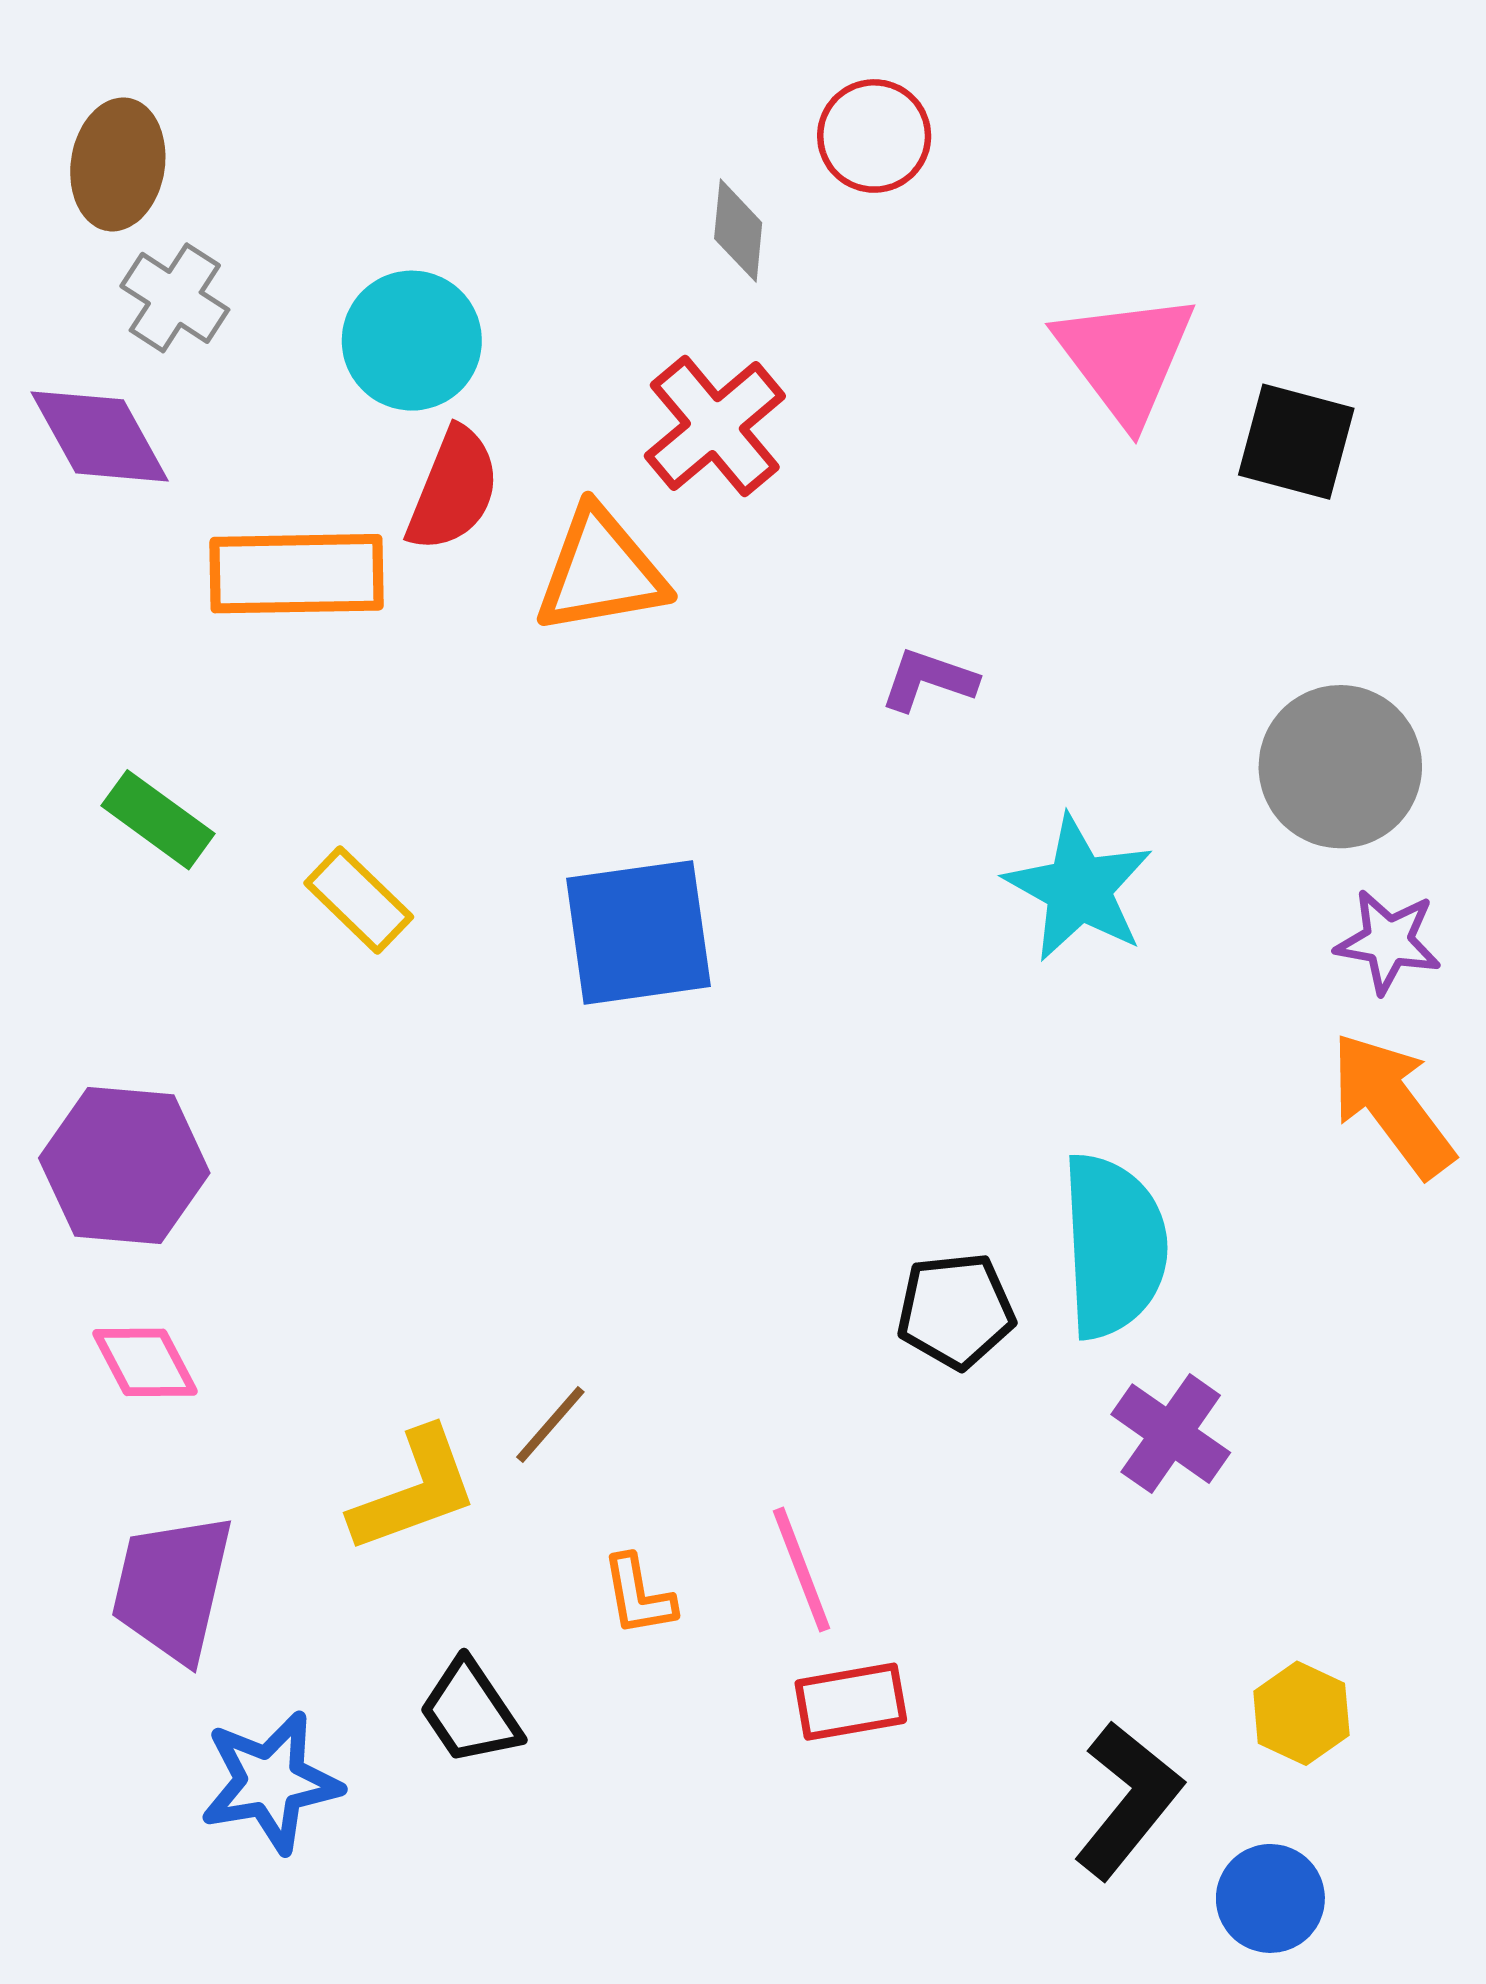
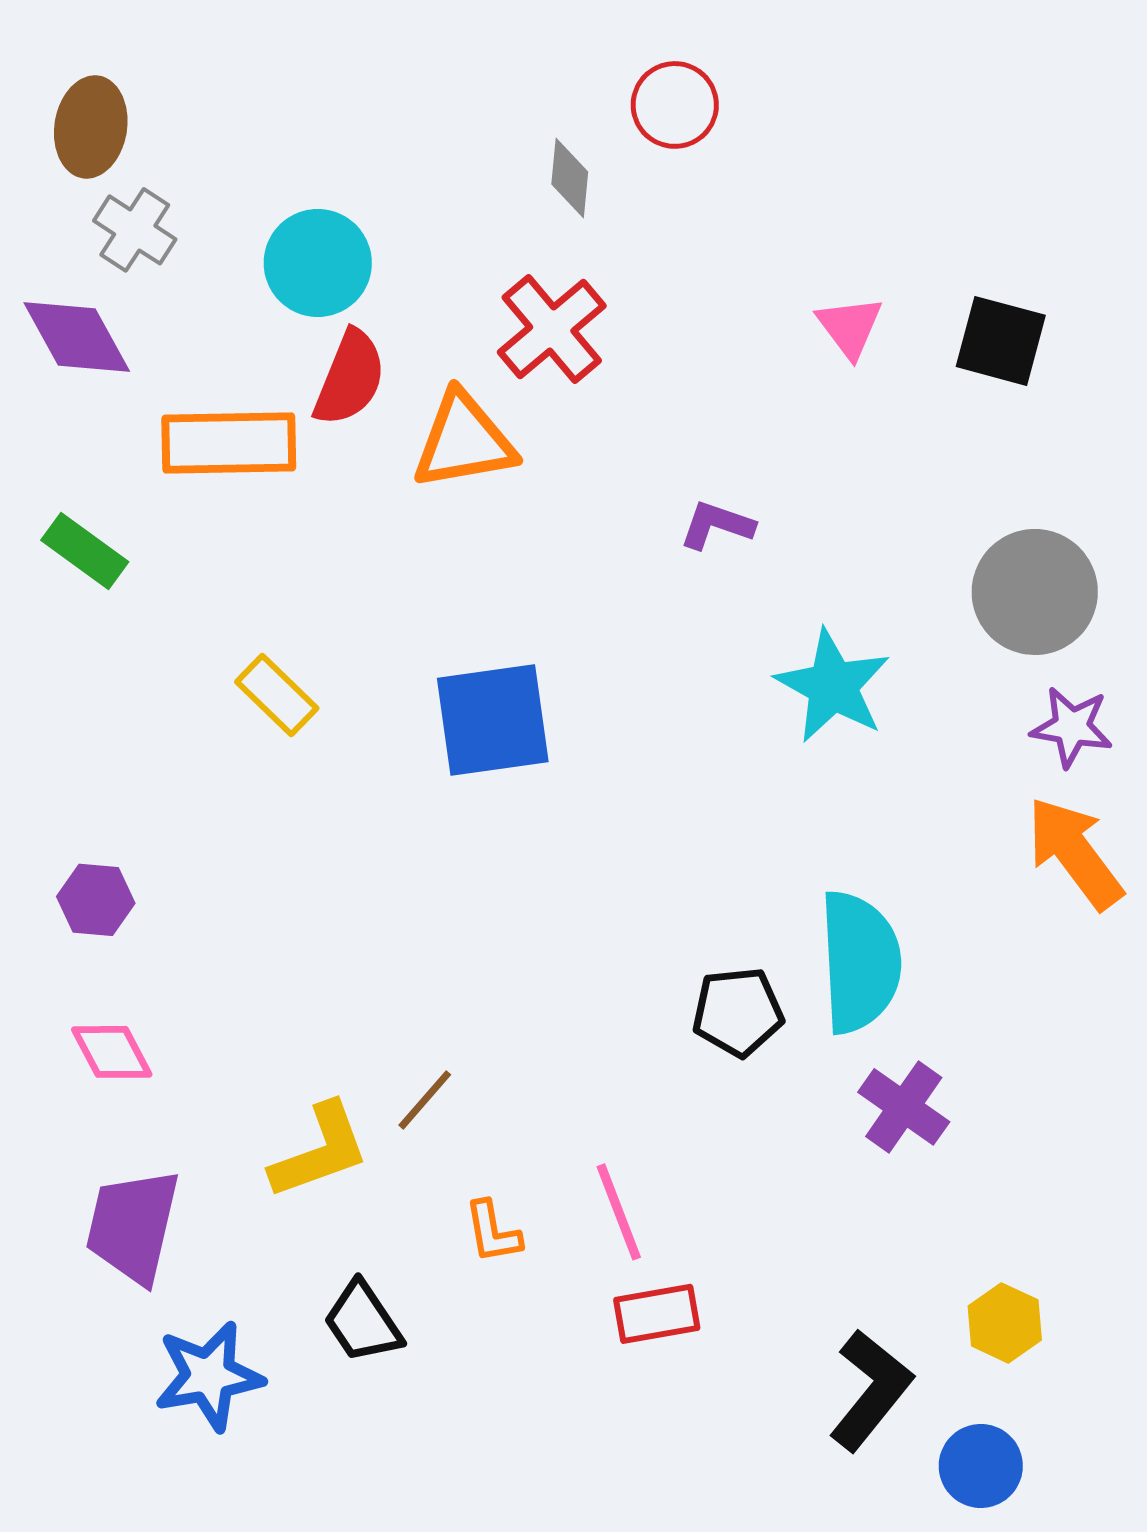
pink triangle: (1125, 357) -> (850, 327), moved, size x0.6
green rectangle: (158, 820) -> (85, 551), moved
purple hexagon: (124, 1166) -> (96, 900), size x0.6

